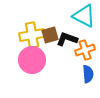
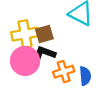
black L-shape: (67, 39) -> (44, 53), moved
orange cross: (85, 50) -> (64, 72), moved

